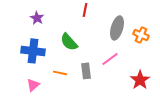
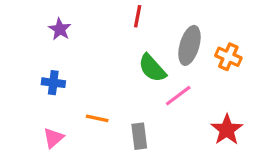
green semicircle: (69, 42) -> (152, 68), moved
blue cross: (33, 51) -> (53, 83), size x0.6
gray rectangle: (86, 71) -> (139, 136), moved

